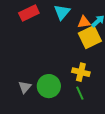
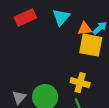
yellow square: (90, 37) -> (91, 45), turned 35

